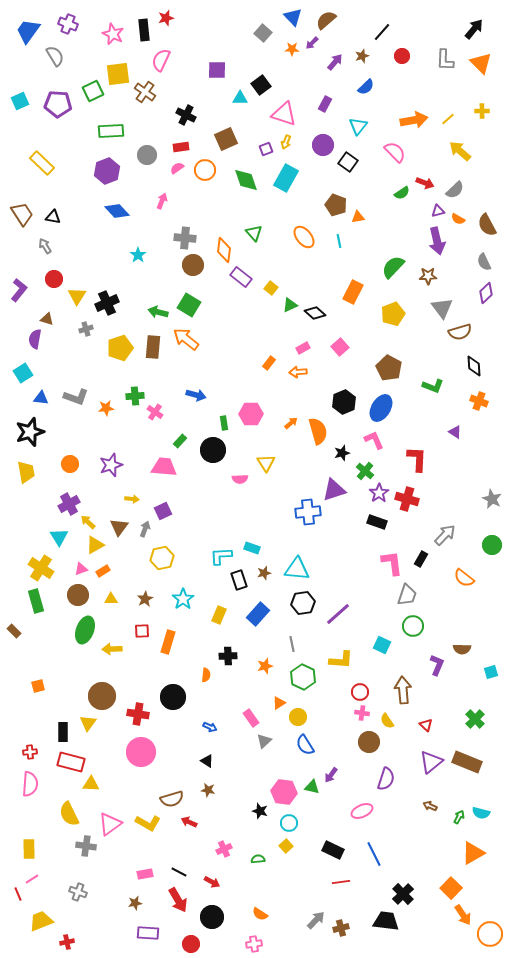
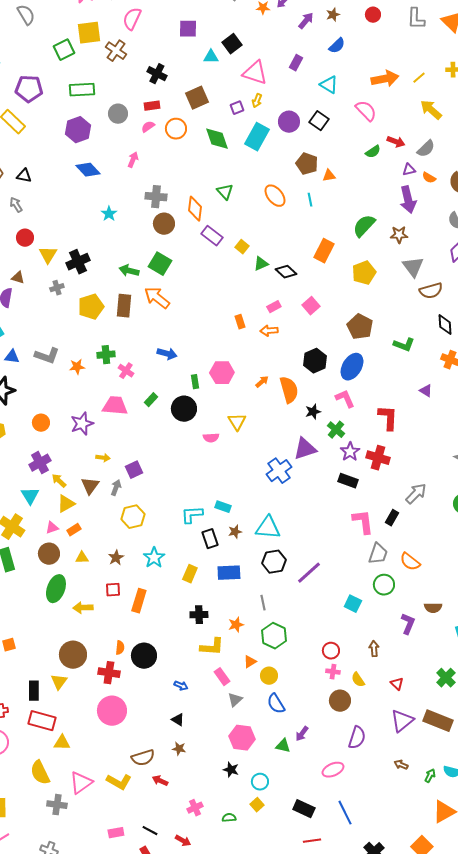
purple pentagon: (58, 104) -> (29, 89), moved
cyan triangle: (358, 126) -> (329, 85), turned -36
purple circle: (323, 145) -> (289, 122), moved
orange rectangle: (269, 363) -> (240, 322), turned -56
pink trapezoid: (164, 467) -> (115, 406), moved
blue cross: (308, 512) -> (279, 471), turned -30
orange semicircle: (464, 578) -> (410, 562), moved
blue rectangle: (258, 614) -> (229, 573), turned 45
yellow L-shape: (341, 660) -> (212, 647), moved
orange semicircle: (206, 675) -> (120, 648), moved
brown arrow: (403, 690) -> (374, 649), size x0.6
pink hexagon: (284, 792) -> (242, 738), moved

